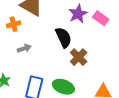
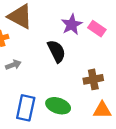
brown cross: (79, 57) -> (93, 79), moved, turned 36

